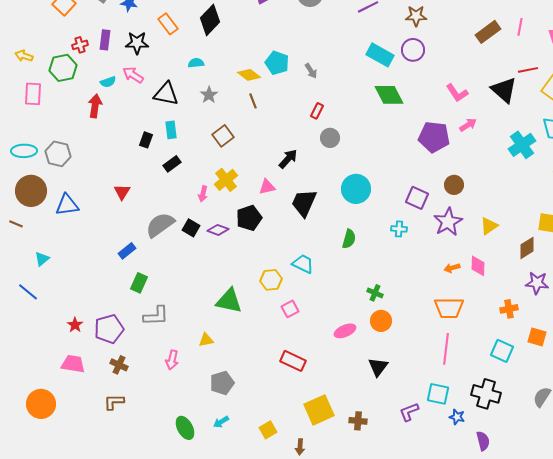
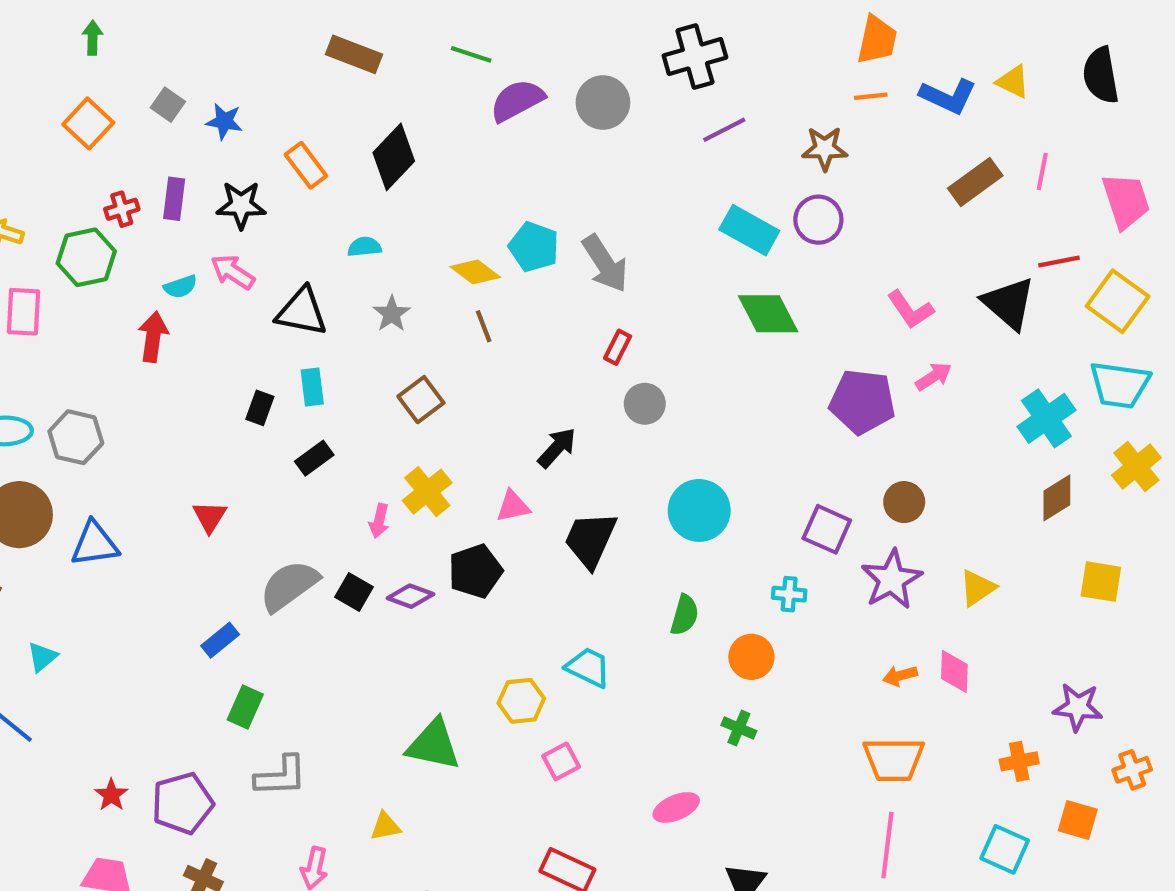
gray arrow: (311, 71) -> (605, 264), size x1.8
brown diamond: (527, 248) -> (1057, 498), moved
orange circle: (381, 321) -> (751, 657), moved

